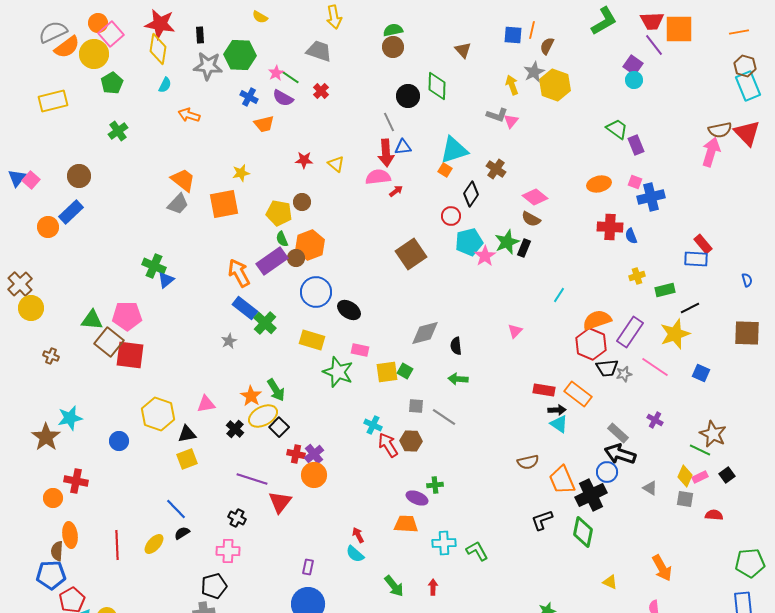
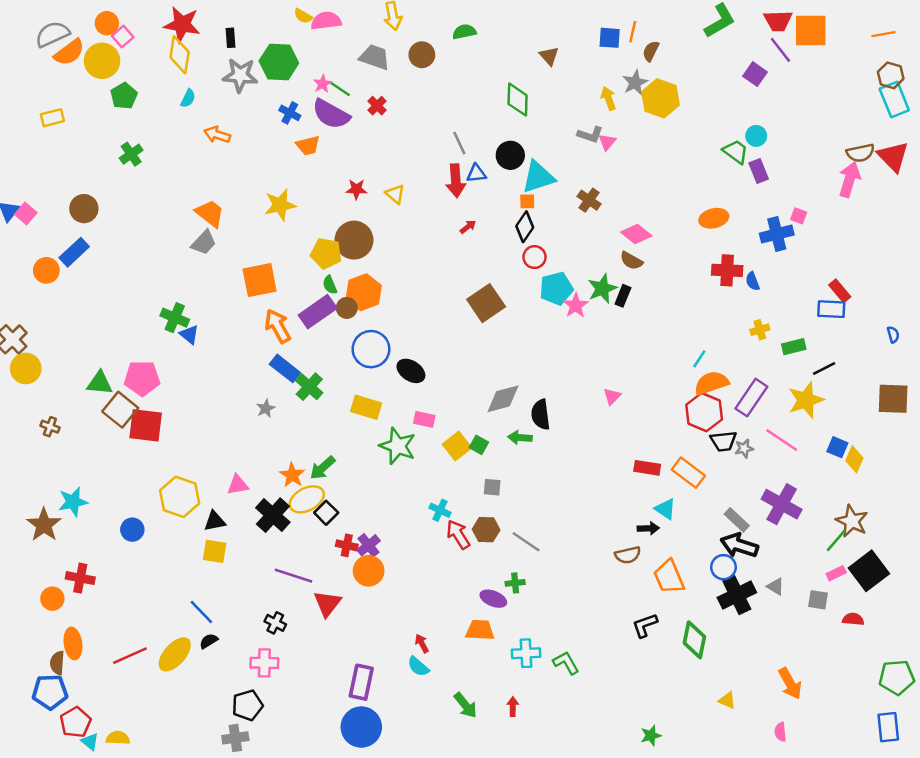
pink square: (111, 34) -> (123, 37), size x0.7
brown circle: (393, 47) -> (422, 55), moved
cyan circle: (634, 80) -> (756, 136), moved
black circle: (408, 96) -> (510, 155), moved
purple semicircle: (283, 98) -> (331, 114), size x1.5
yellow rectangle: (53, 101) -> (52, 118), size x0.7
orange square: (445, 170) -> (527, 201), turned -32
yellow star: (241, 173) -> (280, 205), size x1.5
pink semicircle: (378, 177) -> (326, 21), moved
pink square: (635, 182) -> (799, 216), moved
black diamond: (471, 194) -> (525, 227), moved
brown circle: (302, 202) -> (354, 240), size x1.8
orange square: (224, 204) -> (260, 280), moved
blue triangle: (166, 280) -> (189, 335), turned -42
cyan line: (559, 295) -> (699, 359), moved
black semicircle: (456, 346) -> (541, 415), size x1.4
yellow square: (387, 372) -> (457, 446), turned -30
green arrow: (458, 379) -> (520, 438), moved
green arrow: (276, 390) -> (323, 468), turned 80
black arrow: (557, 410) -> (648, 528), moved
gray line: (444, 417) -> (526, 542), moved
purple cross: (655, 420) -> (782, 504), size x2.0
black cross: (235, 429) -> (273, 515), size x1.6
green line: (700, 450) -> (836, 541), turned -75
yellow square: (187, 459) -> (215, 551), turned 30
black square: (727, 475) -> (869, 571), size x2.0
yellow diamond: (685, 476) -> (854, 459), moved
black cross: (591, 495) -> (737, 595), moved
yellow ellipse: (154, 544) -> (175, 654), size x1.4
red line: (117, 545) -> (130, 656), turned 68
purple rectangle: (308, 567) -> (361, 682), size x1.8

